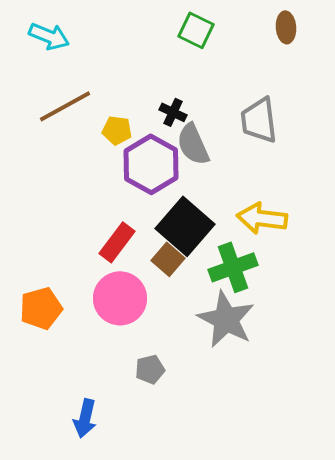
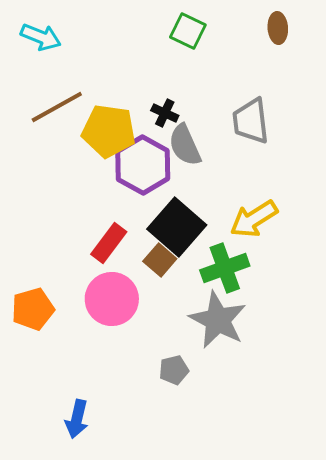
yellow pentagon: (117, 130) -> (109, 131), size x1.8
yellow arrow: (262, 218) -> (254, 219), turned -39
gray pentagon: (150, 369) -> (174, 370), moved

